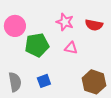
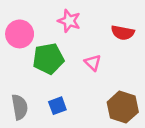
pink star: (65, 22) -> (69, 21), moved
pink triangle: (71, 48) -> (93, 63), turned 32

